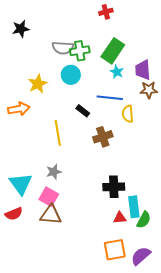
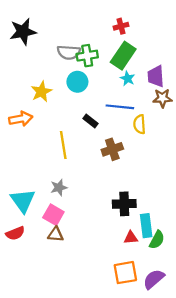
red cross: (106, 12) -> (121, 26), moved
black star: (21, 29) -> (23, 32), size x1.4
brown triangle: (51, 215) -> (56, 234), size x0.7

